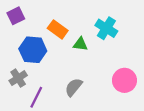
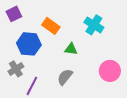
green triangle: (80, 44) -> (71, 49), moved

